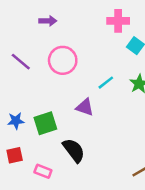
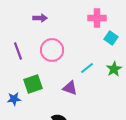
purple line: (21, 62) -> (18, 51), turned 30
green square: (45, 123) -> (33, 84), moved

